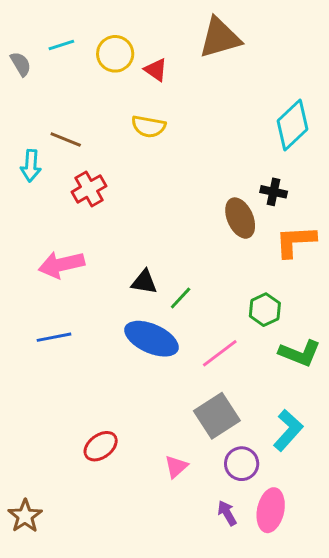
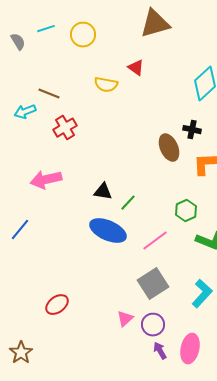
red triangle: (156, 70) -> (136, 68), moved
cyan arrow: (31, 166) -> (25, 112), turned 65
blue line: (54, 337) -> (20, 230), moved, turned -40
red ellipse: (101, 446) -> (57, 305), moved
purple circle: (242, 464) -> (153, 325), moved

